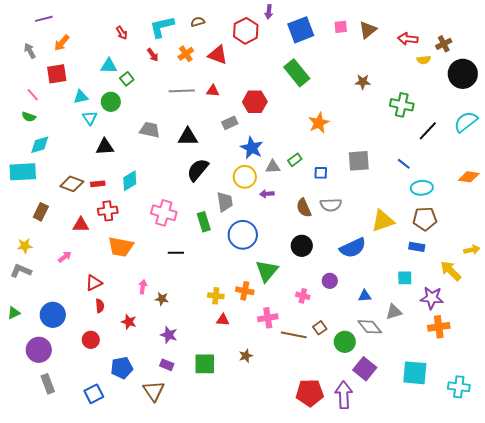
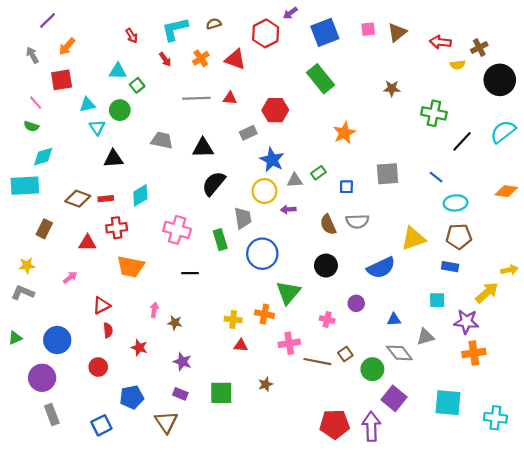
purple arrow: (269, 12) -> (290, 13), turned 48
purple line: (44, 19) -> (47, 21), turned -30
yellow arrow: (451, 271) -> (487, 293), turned 95

